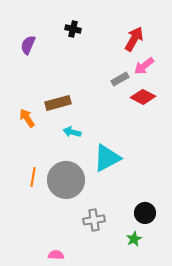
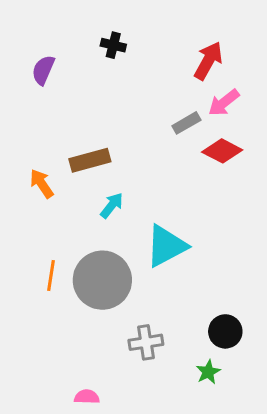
cyan arrow: (72, 132) -> (112, 205), turned 114

